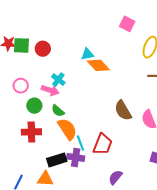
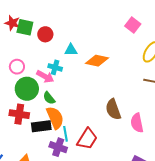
cyan triangle: (87, 54) -> (71, 50), moved
orange diamond: (98, 65) -> (97, 61), turned -45
cyan cross: (58, 80) -> (55, 67), turned -32
green circle: (34, 106) -> (27, 89), size x1.5
black rectangle: (57, 160) -> (41, 126), moved

